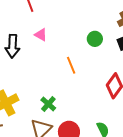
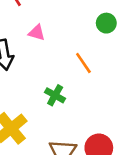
green cross: (48, 104) -> (55, 95), moved

